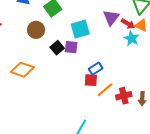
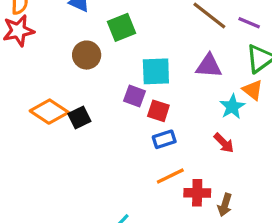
purple triangle: (111, 18) -> (209, 66), turned 42
red arrow: (128, 24) -> (224, 143), moved
black square: (57, 48) -> (79, 117), moved
red square: (91, 80) -> (158, 111), moved

